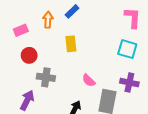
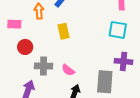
pink rectangle: (21, 30) -> (14, 24), turned 32
pink semicircle: (89, 80) -> (68, 70), moved

